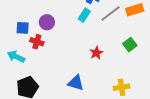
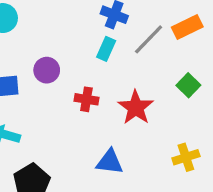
red cross: (37, 42) -> (86, 99), moved
red star: (96, 53) -> (136, 107), size x1.5

